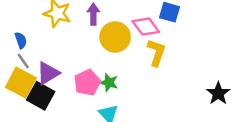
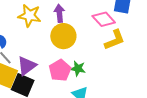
yellow circle: (115, 37) -> (63, 36), moved
yellow L-shape: (156, 53) -> (115, 40), turned 55

